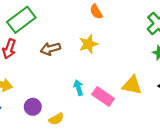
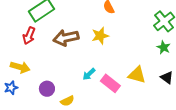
brown arrow: (50, 49) -> (66, 38), size x1.4
cyan arrow: (78, 88) -> (89, 74), turned -120

